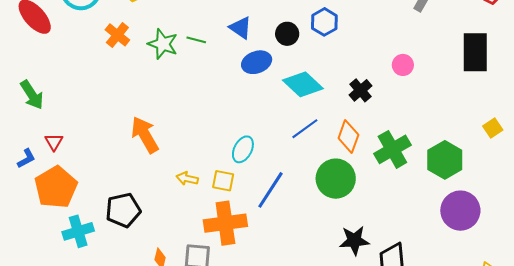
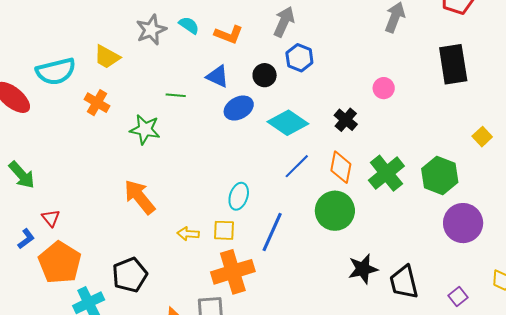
green star: (163, 44) -> (145, 129), moved

